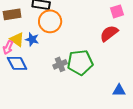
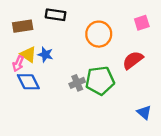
orange circle: (50, 21) -> (99, 34), moved
red semicircle: (109, 33) -> (133, 60), moved
blue triangle: (119, 90) -> (144, 112), turned 40

